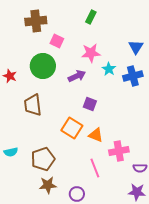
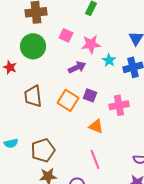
pink square: (57, 41) -> (66, 35), moved
green circle: (43, 66) -> (33, 46), moved
orange square: (72, 128) -> (68, 100), moved
pink cross: (119, 151) -> (119, 105), moved

